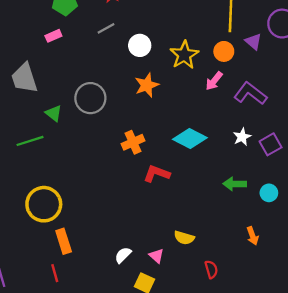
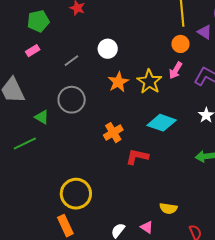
gray line: (106, 28) -> (71, 61), moved
yellow star: (184, 55) -> (149, 82), moved
yellow circle: (44, 204) -> (76, 194), moved

